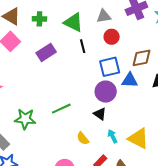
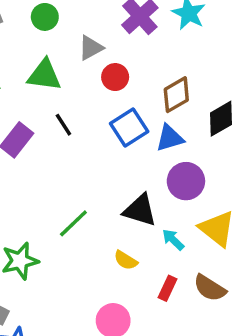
black line: (83, 46) -> (63, 125), moved
purple circle: (106, 92) -> (186, 181), moved
black triangle: (100, 114) -> (140, 210), size x1.5
yellow triangle: (138, 138) -> (217, 229), turned 30

